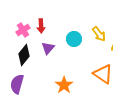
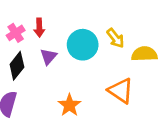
cyan circle: (74, 39) -> (83, 45), size x1.5

